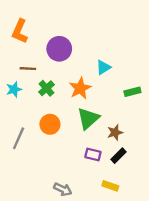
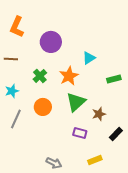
brown line: (28, 69) -> (11, 59), moved
cyan star: (14, 89) -> (12, 91), moved
black rectangle: (118, 156) -> (116, 134), moved
yellow rectangle: (110, 186) -> (95, 160), turned -40

